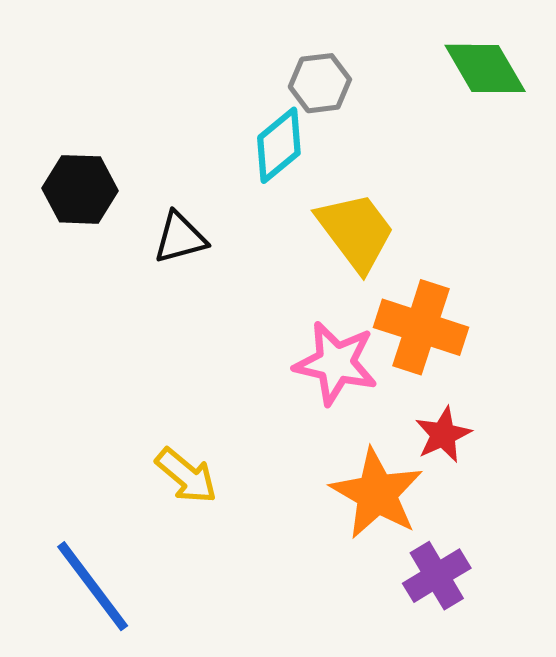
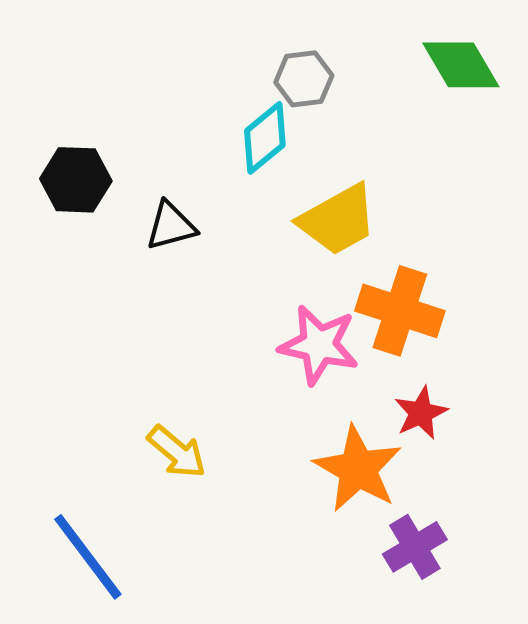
yellow trapezoid: (356, 232) -> (338, 220), turned 98

